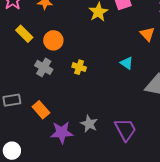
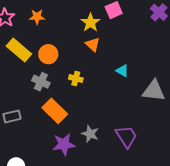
yellow rectangle: (24, 34) -> (19, 50), size x1.4
orange triangle: (147, 34) -> (93, 44), moved
orange rectangle: (41, 110) -> (55, 111), moved, size x1.4

